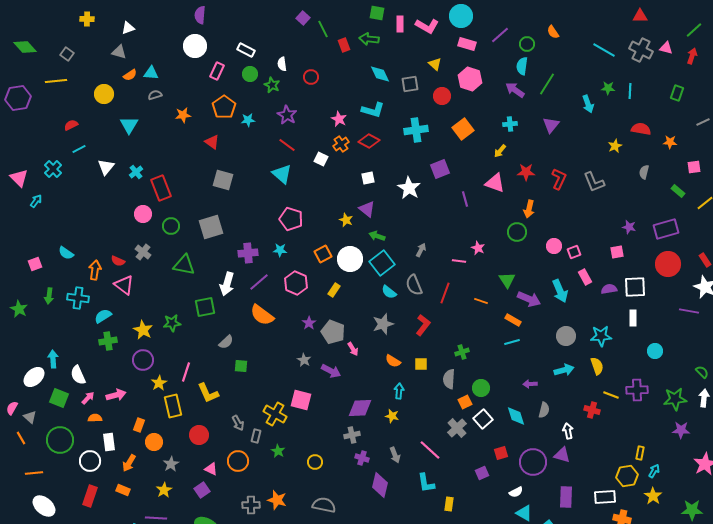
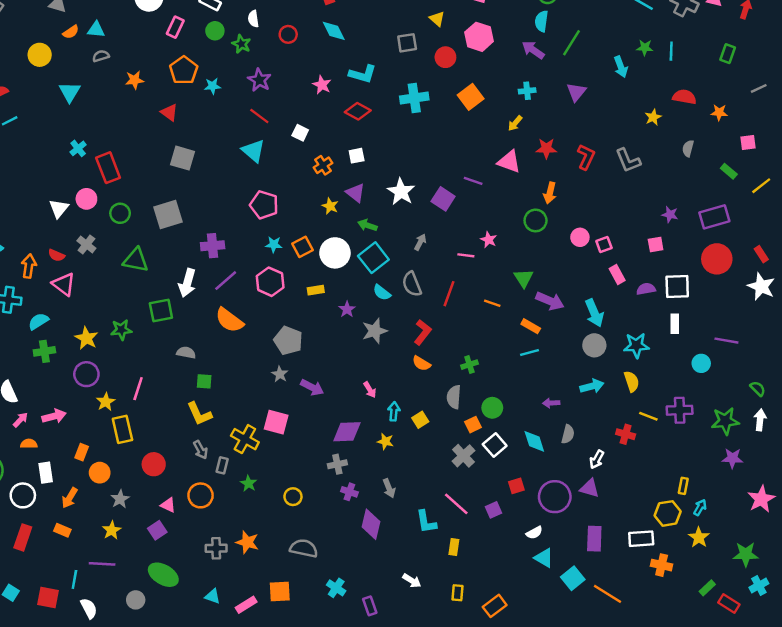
cyan diamond: (380, 74) -> (334, 31), moved
orange cross: (341, 144) -> (323, 165), moved
white triangle: (106, 167) -> (59, 208), moved
purple square: (440, 169) -> (443, 199), moved, turned -36
white star: (409, 188) -> (401, 192), moved
purple line: (465, 199) -> (473, 181), turned -56
cyan star: (280, 250) -> (274, 244), moved
yellow rectangle: (334, 290) -> (316, 290), turned 48
cyan arrow: (560, 291) -> (594, 313), moved
purple line: (689, 311) -> (726, 341), moved
purple star: (309, 323) -> (347, 309), moved
gray pentagon: (333, 332) -> (288, 341), moved
gray semicircle: (226, 342) -> (186, 353), turned -126
pink arrow: (353, 349) -> (370, 390), moved
orange semicircle: (393, 361) -> (421, 363), moved
yellow square: (421, 364) -> (420, 420), moved, turned -32
yellow L-shape: (208, 393) -> (199, 414), moved
white arrow: (568, 431) -> (597, 459), turned -140
pink line: (430, 450) -> (456, 504), moved

